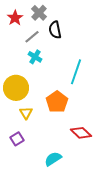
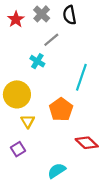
black semicircle: (55, 30) -> (70, 15), moved
gray line: (32, 37) -> (51, 40), moved

